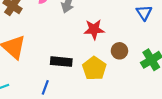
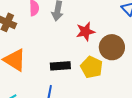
brown circle: (119, 51) -> (112, 47), size x1.6

